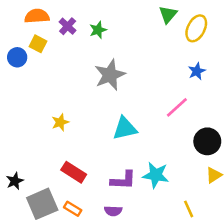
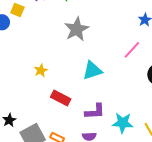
red rectangle: (74, 172) -> (61, 98), moved
cyan star: (156, 175) -> (123, 123), moved

